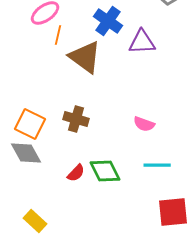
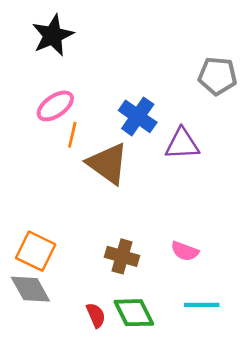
brown cross: (76, 119) -> (122, 256), moved
red semicircle: (76, 173) -> (96, 315), turned -66

